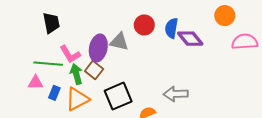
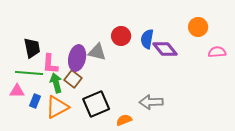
black trapezoid: (51, 23) -> (32, 48), moved
pink semicircle: (245, 42) -> (217, 52), size x0.7
pink L-shape: (70, 54) -> (50, 64), turned 35

